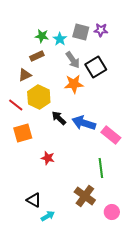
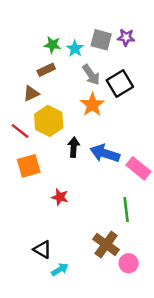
orange star: (74, 84) -> (92, 105), turned -30
black arrow: (59, 118) -> (74, 147), turned 49
pink circle: (112, 212) -> (129, 263), moved

